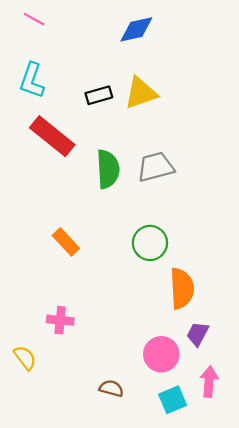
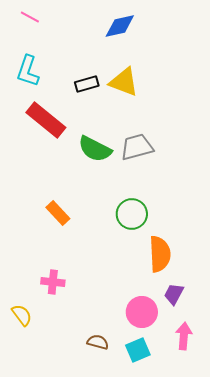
yellow triangle: (141, 93) -> (124, 82), turned 40
green semicircle: (108, 169) -> (95, 149), turned 120
cyan square: (173, 400) -> (138, 350), moved

